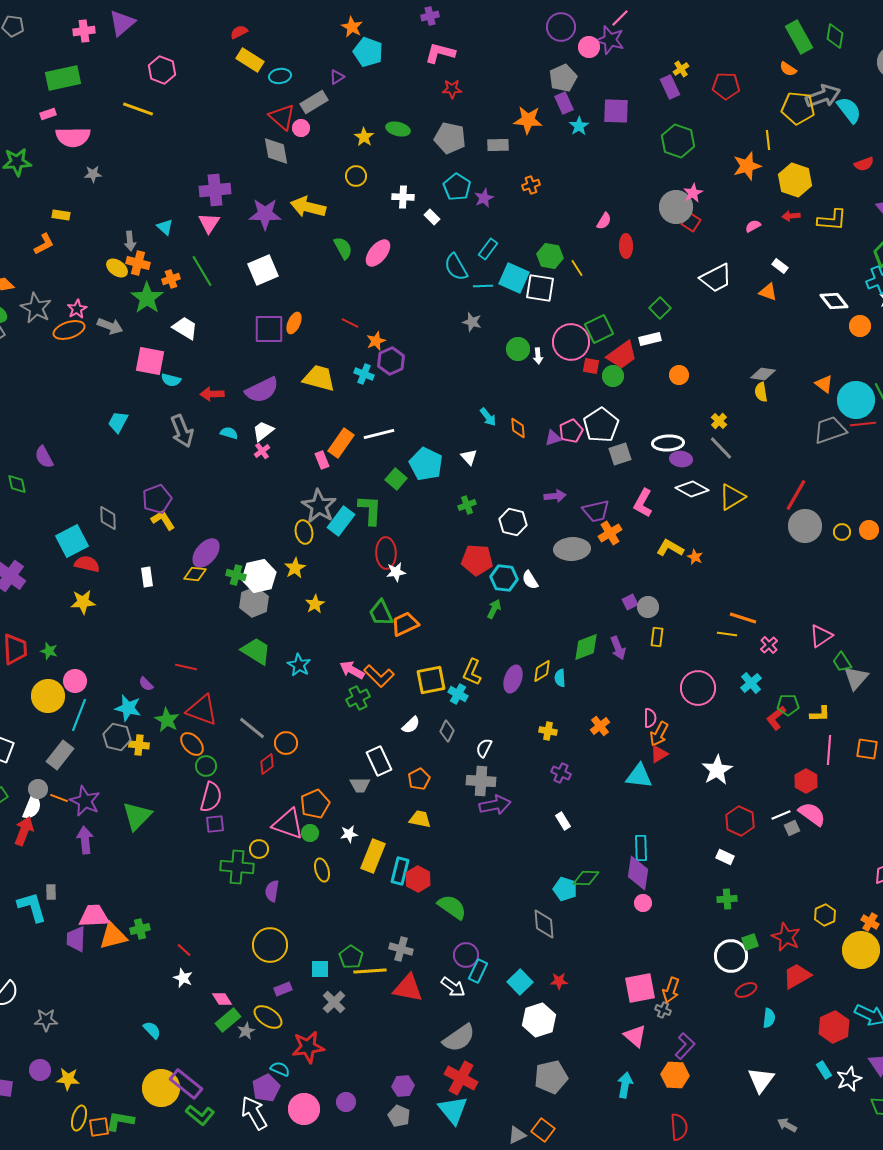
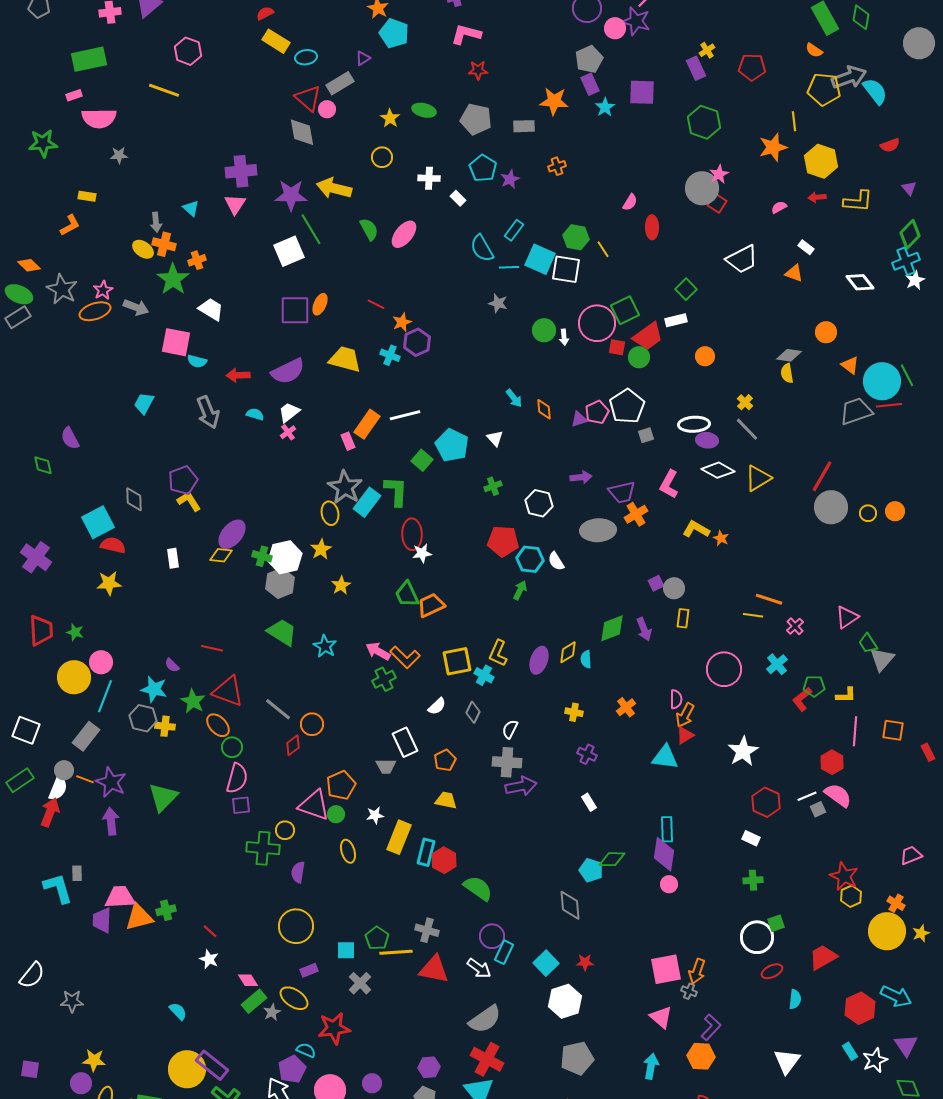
green line: (202, 271) -> (311, 229), moved
orange circle: (860, 326) -> (826, 332), moved
gray square: (620, 454) -> (646, 435), size x0.7
red star: (786, 937) -> (844, 876), moved
purple circle: (40, 1070) -> (81, 1083), moved

